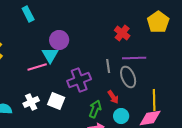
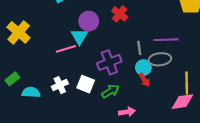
red cross: (122, 33) -> (120, 14), moved
gray ellipse: (128, 77) -> (160, 59), turned -75
green arrow: (95, 109) -> (110, 91), moved, turned 36
cyan circle: (121, 116) -> (143, 68), moved

